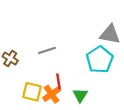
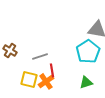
gray line: (47, 50) -> (40, 56), moved
green triangle: (80, 95) -> (86, 82), moved, turned 40

